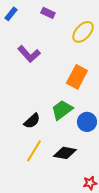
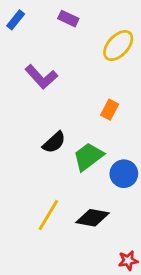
orange rectangle: (77, 77) -> (110, 110), size x0.6
black semicircle: (32, 121) -> (54, 142), moved

